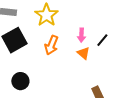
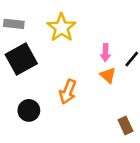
orange arrow: (51, 45) -> (68, 92), moved

